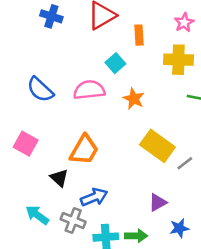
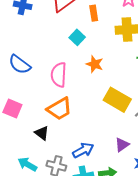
pink semicircle: (89, 90) -> (59, 75), moved, turned -75
orange trapezoid: (84, 150) -> (59, 109), turned 36
blue arrow: (94, 197) -> (83, 150), moved

